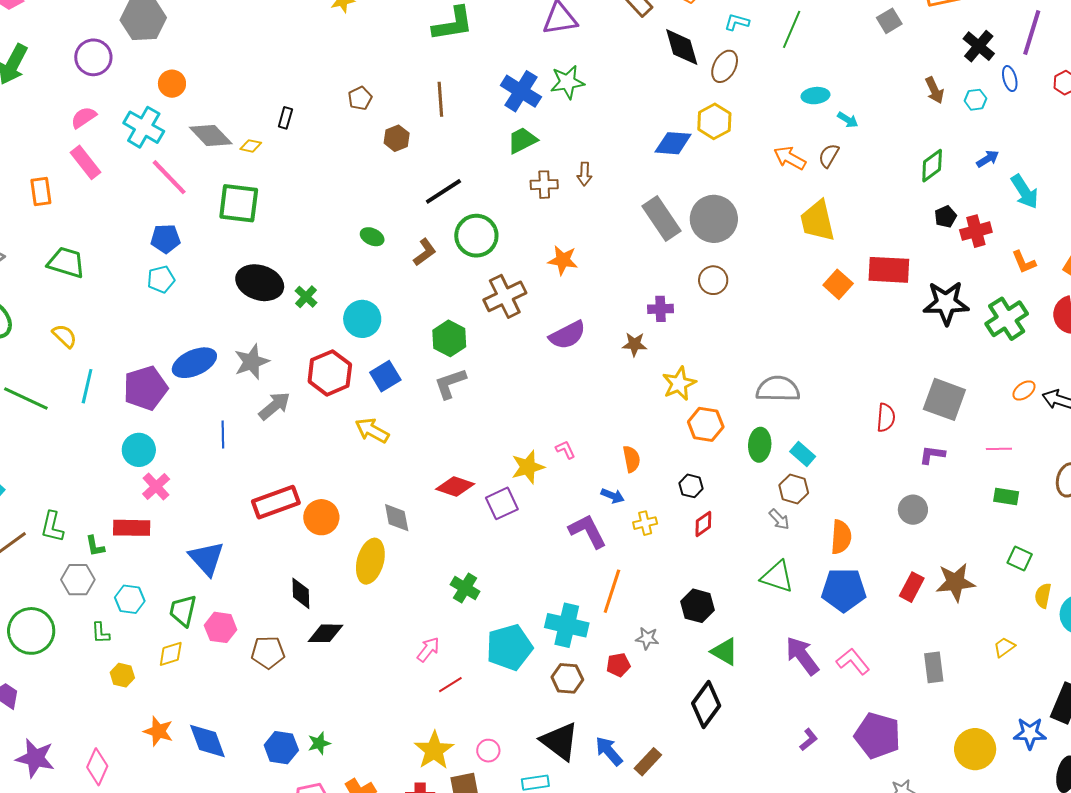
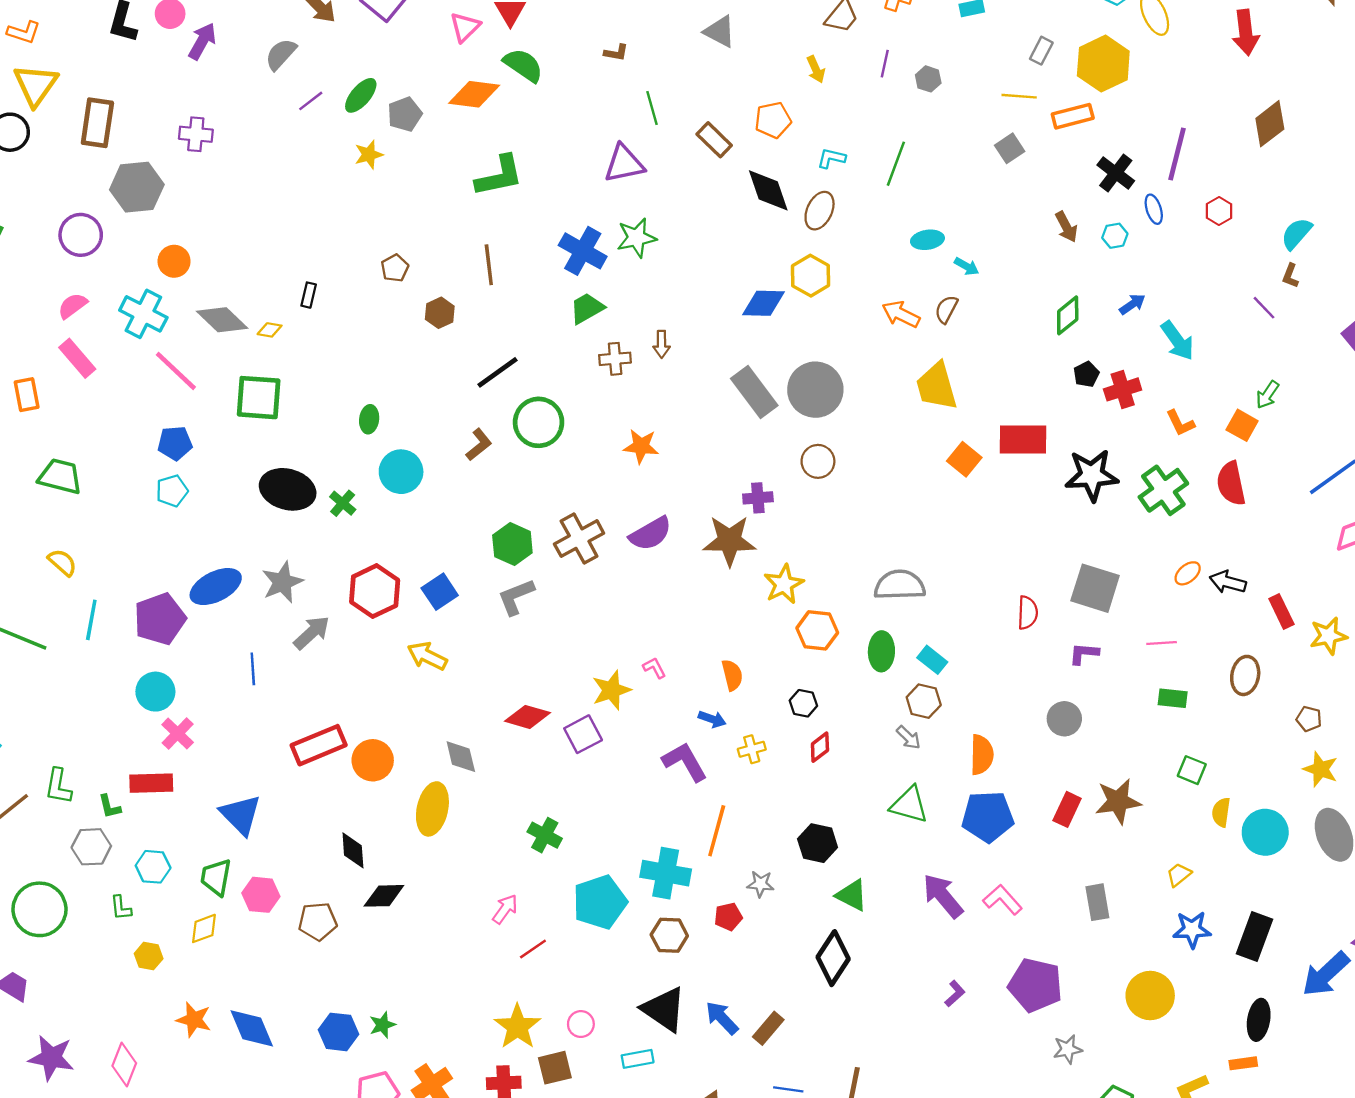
green ellipse: (372, 237) -> (369, 419), moved, turned 75
brown cross: (505, 296) -> (579, 539), moved
cyan circle: (362, 319) -> (401, 472), moved
brown star: (634, 344) -> (729, 541), size x1.8
blue star: (1030, 733) -> (1192, 930), moved

